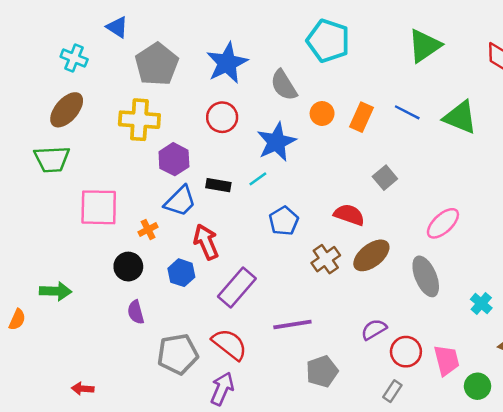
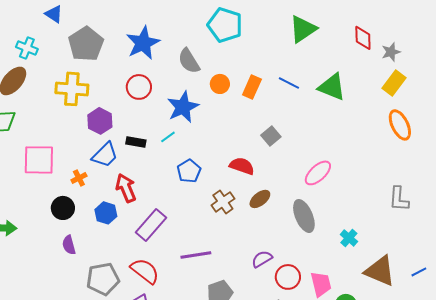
cyan cross: (74, 58) -> (27, 48), moved
brown ellipse: (371, 255) -> (260, 199), size x0.7

